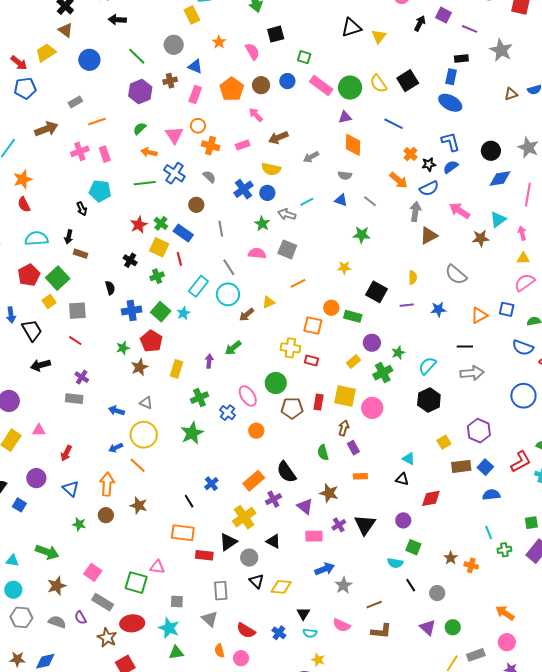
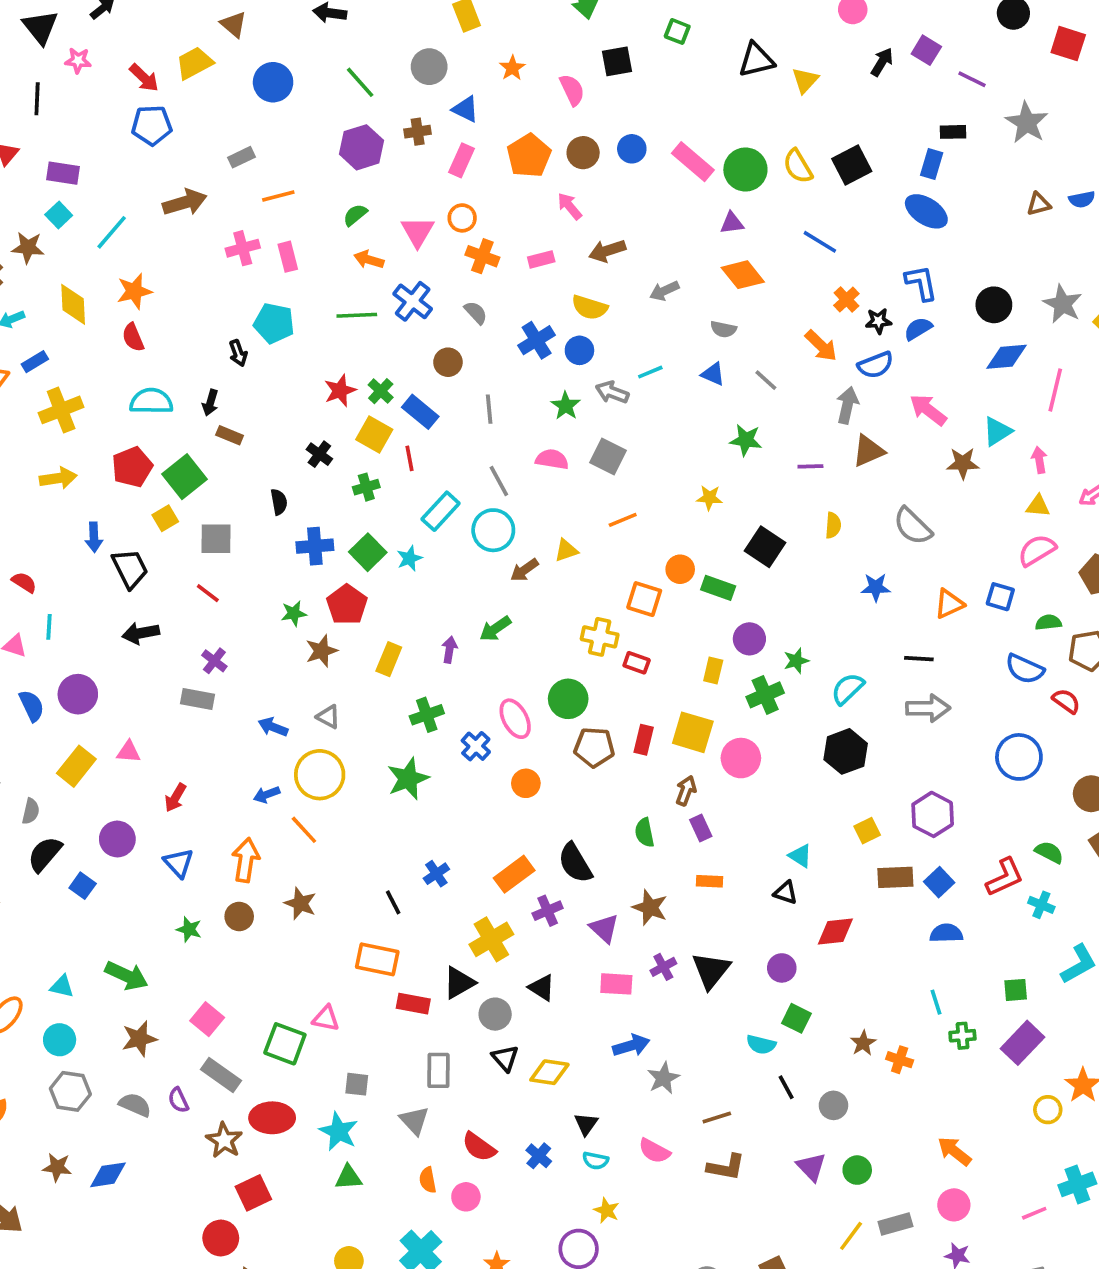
green square: (304, 57) -> (677, 31), moved
orange diamond: (353, 145) -> (743, 275), turned -45
purple line: (407, 305) -> (810, 466), moved
yellow rectangle: (353, 361) -> (713, 671), turned -40

